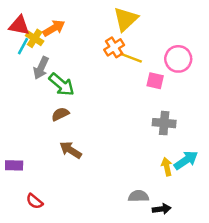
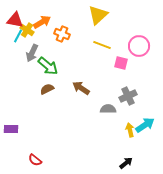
orange cross: (114, 47) -> (62, 34), moved, turned -35
gray cross: (164, 123) -> (128, 96), turned -30
brown arrow: (71, 150) -> (81, 88), moved
gray semicircle: (138, 196) -> (108, 109), moved
red semicircle: (35, 201) -> (35, 160), moved
black arrow: (162, 209) -> (126, 163), turned -32

